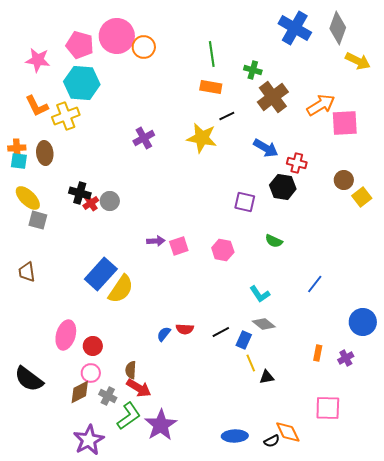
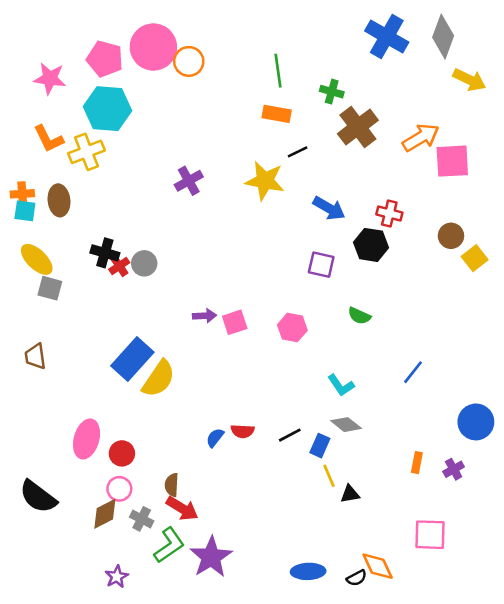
blue arrow: (266, 148) -> (329, 208), moved
purple star: (89, 440) -> (117, 577), size x0.6

